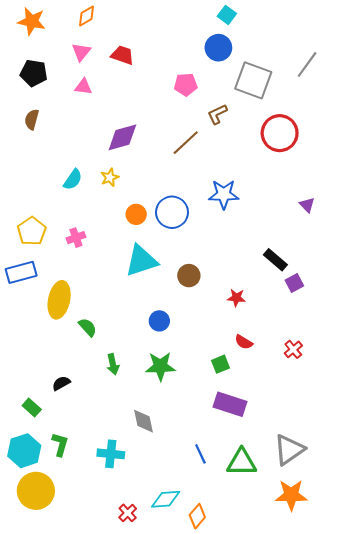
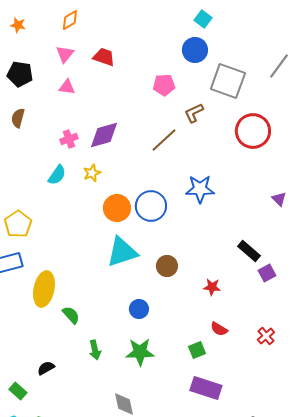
orange star: (32, 21) -> (18, 25), size x0.6
orange circle: (136, 214) -> (117, 208), size x1.4
pink cross: (76, 238) -> (69, 139), moved

